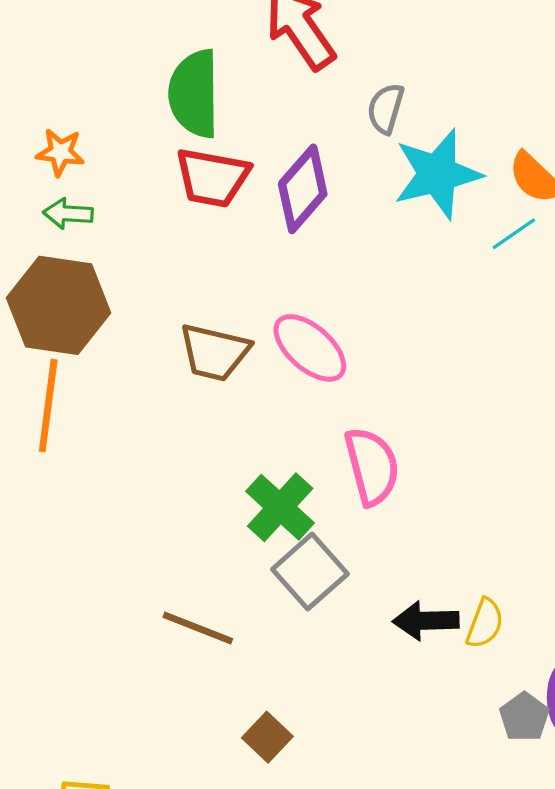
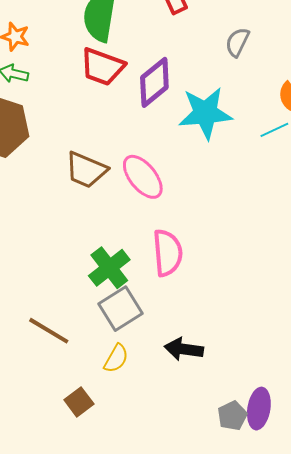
gray semicircle: (386, 108) -> (237, 42), moved
cyan star: (437, 174) -> (205, 113), moved
yellow semicircle: (485, 623) -> (116, 358), moved

